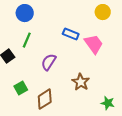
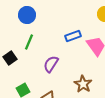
blue rectangle: (71, 34) -> (73, 36), turned -42

